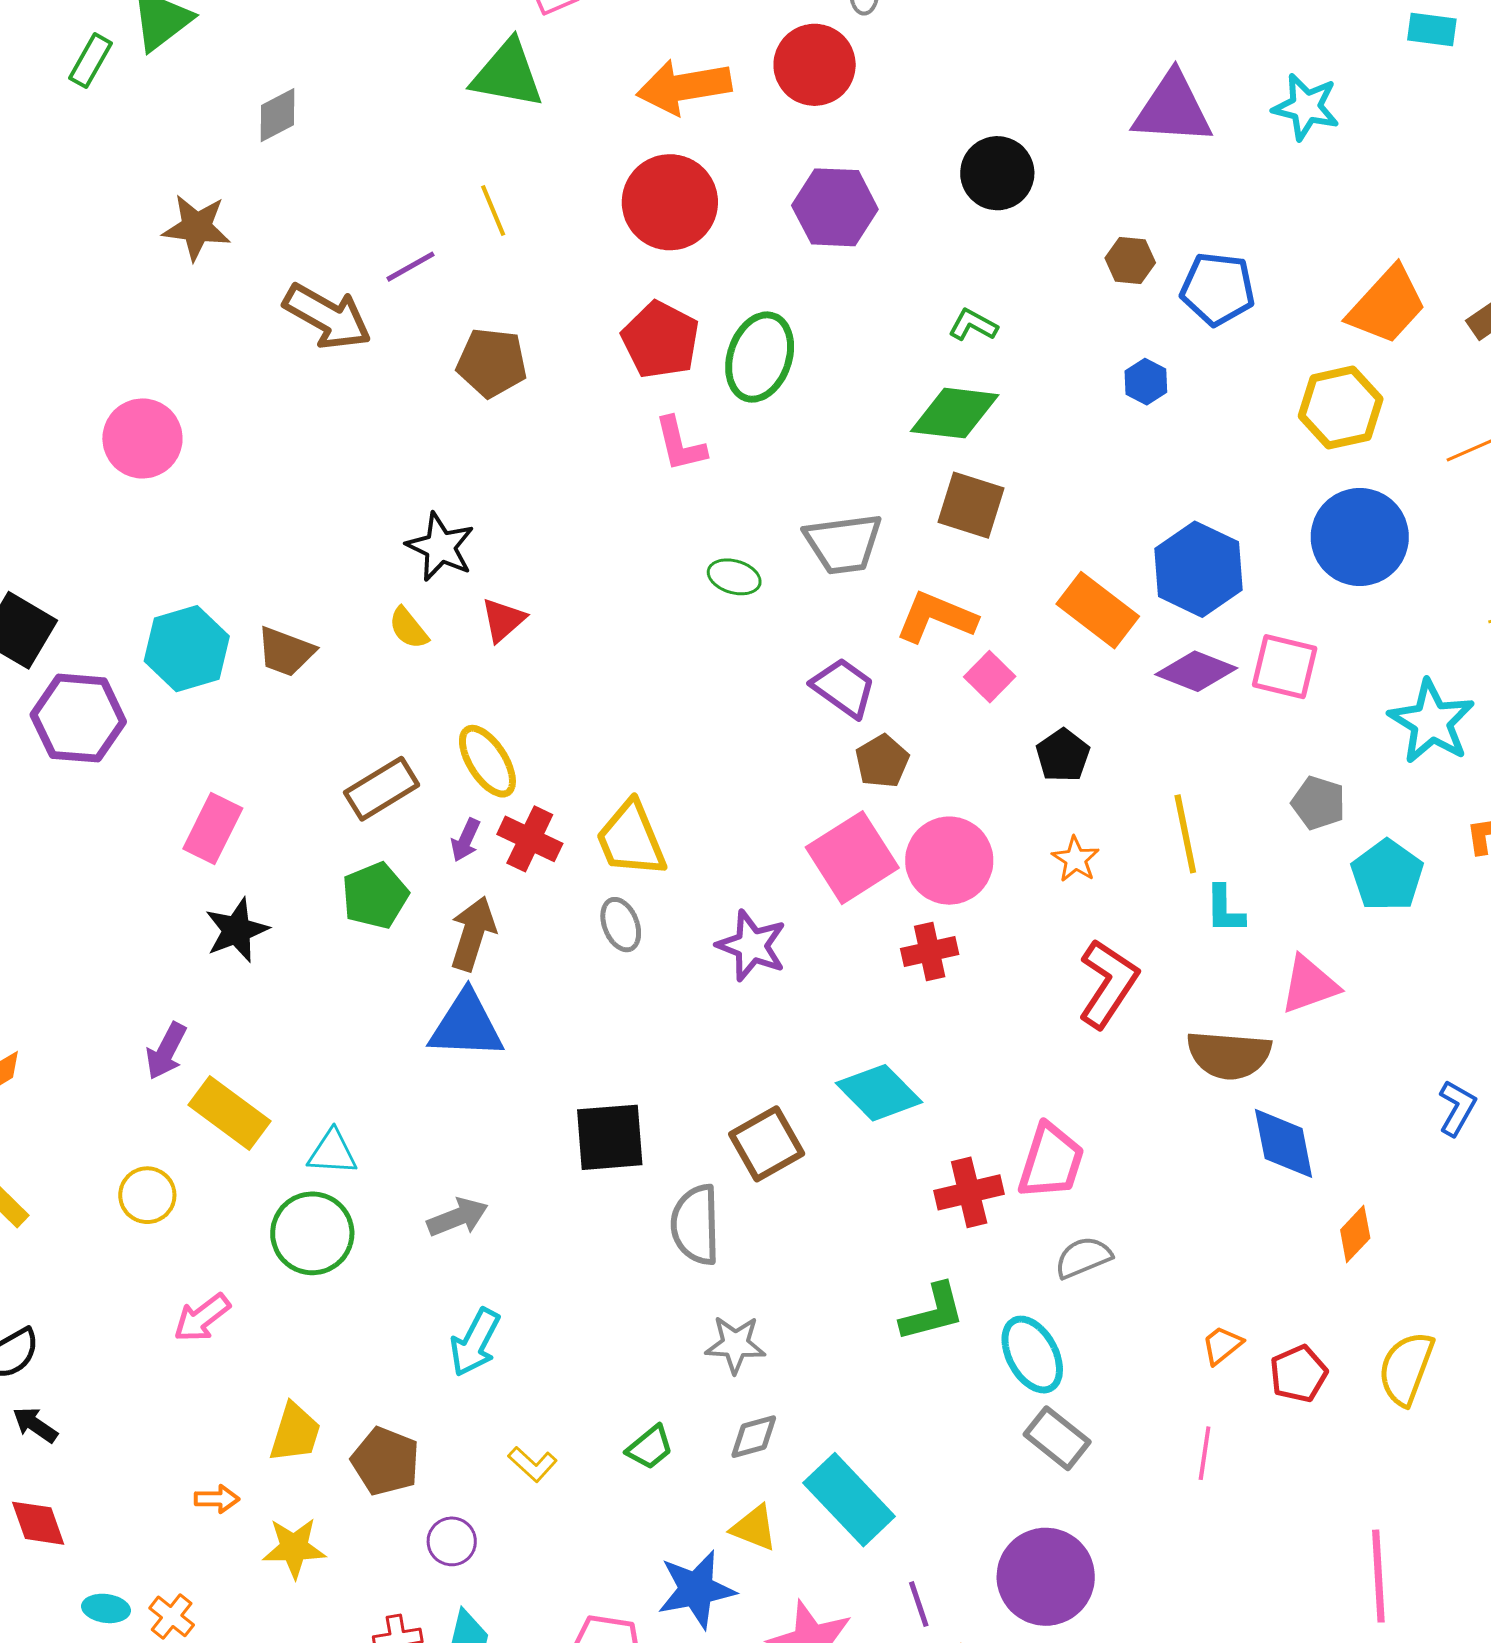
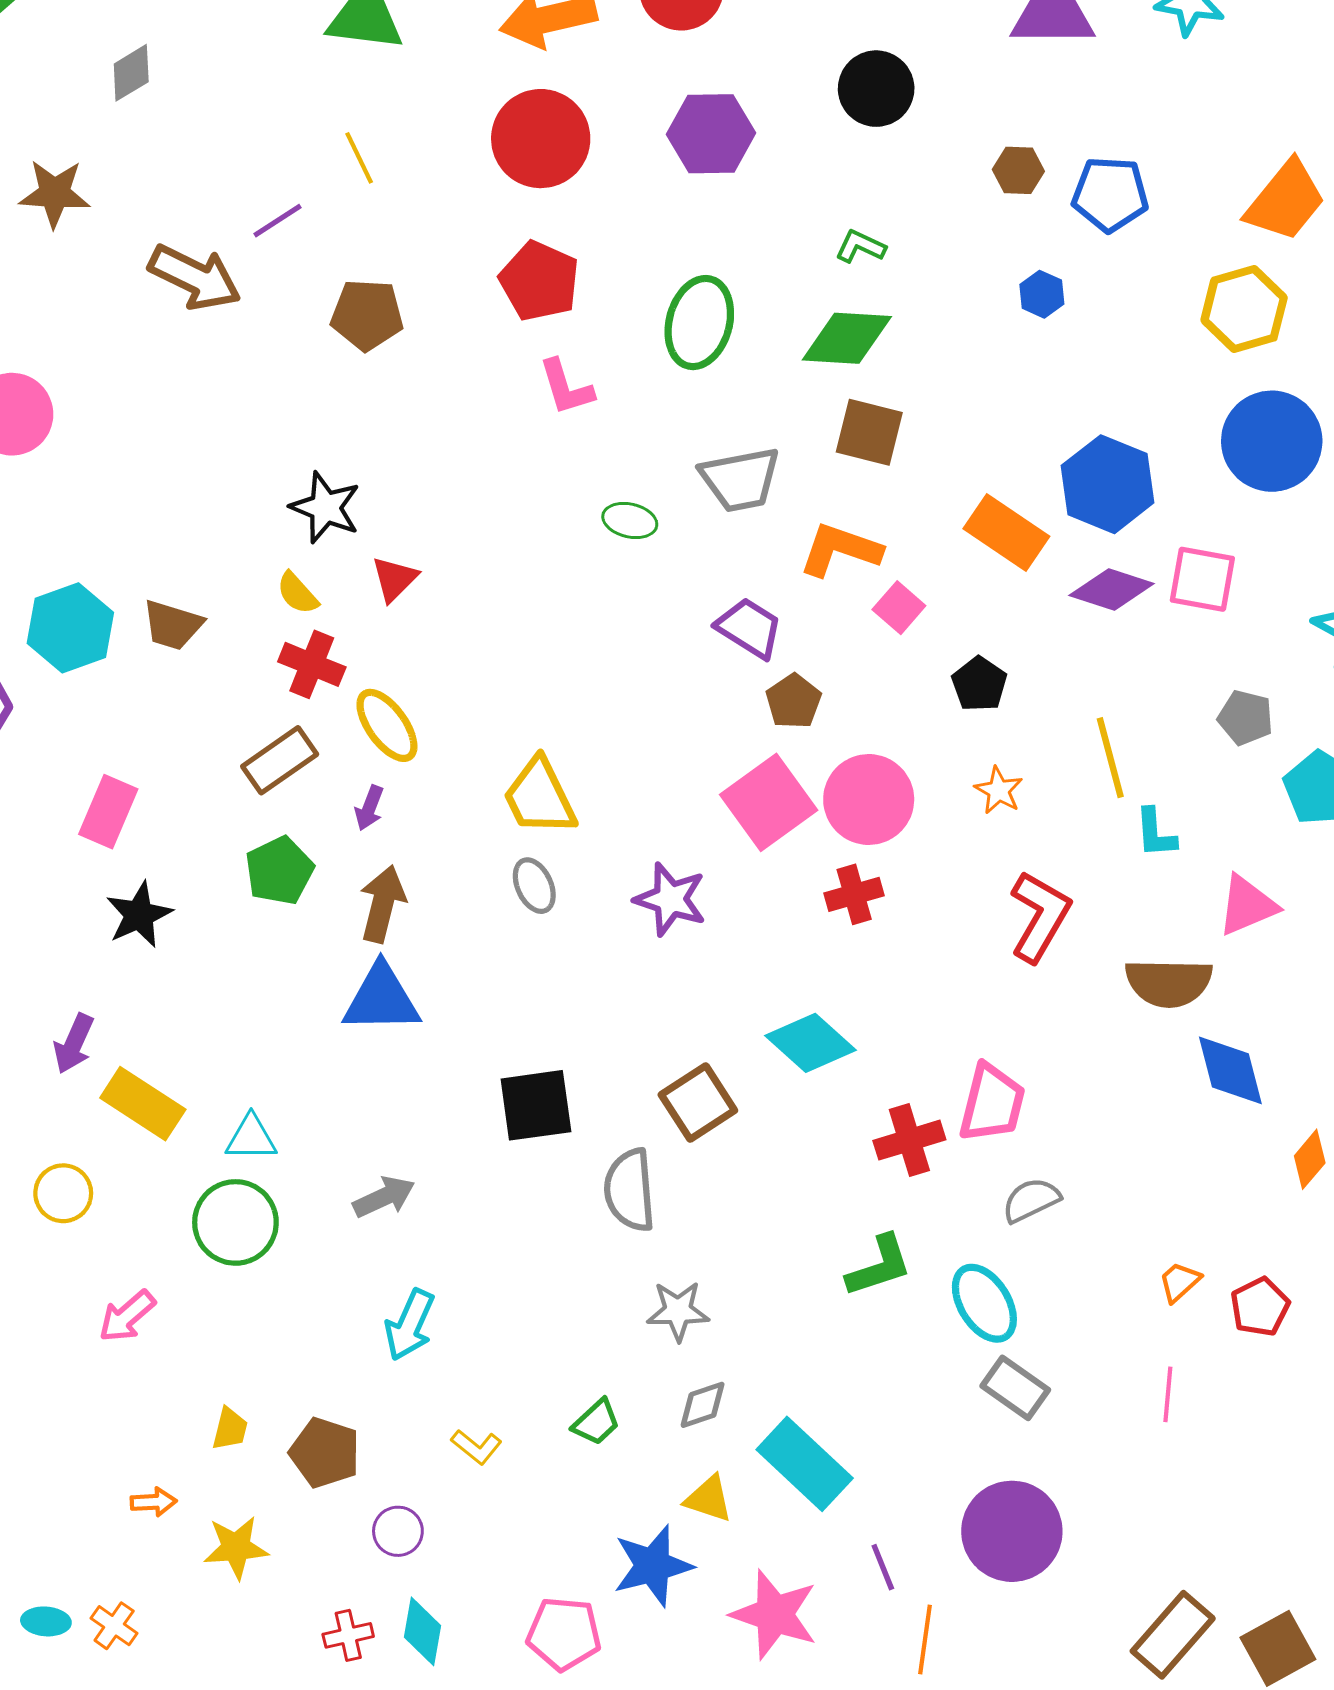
green ellipse: (760, 357) -> (699, 323), moved
red cross: (530, 839) -> (312, 664), moved
yellow trapezoid: (295, 1433) -> (230, 1429), size x0.7

